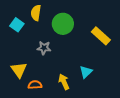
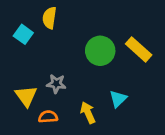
green circle: (63, 24) -> (100, 51), moved
gray star: (44, 48) -> (56, 84), moved

